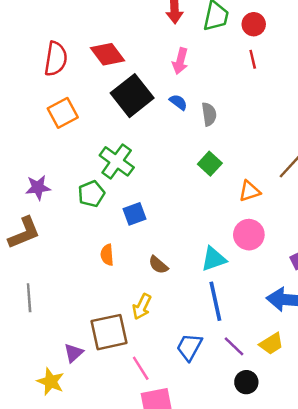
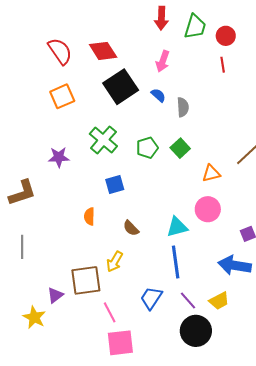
red semicircle: (56, 59) -> (60, 51), turned -48
purple star: (38, 188) -> (59, 157), moved
green pentagon: (91, 194) -> (147, 148), moved
black circle: (246, 382) -> (196, 331), size x1.6

